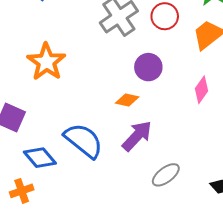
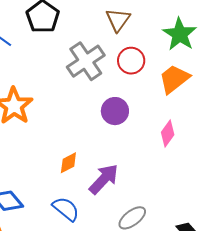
orange diamond: (127, 100) -> (68, 163), moved, turned -40
blue semicircle: (84, 141) -> (66, 209), moved, size x0.7

